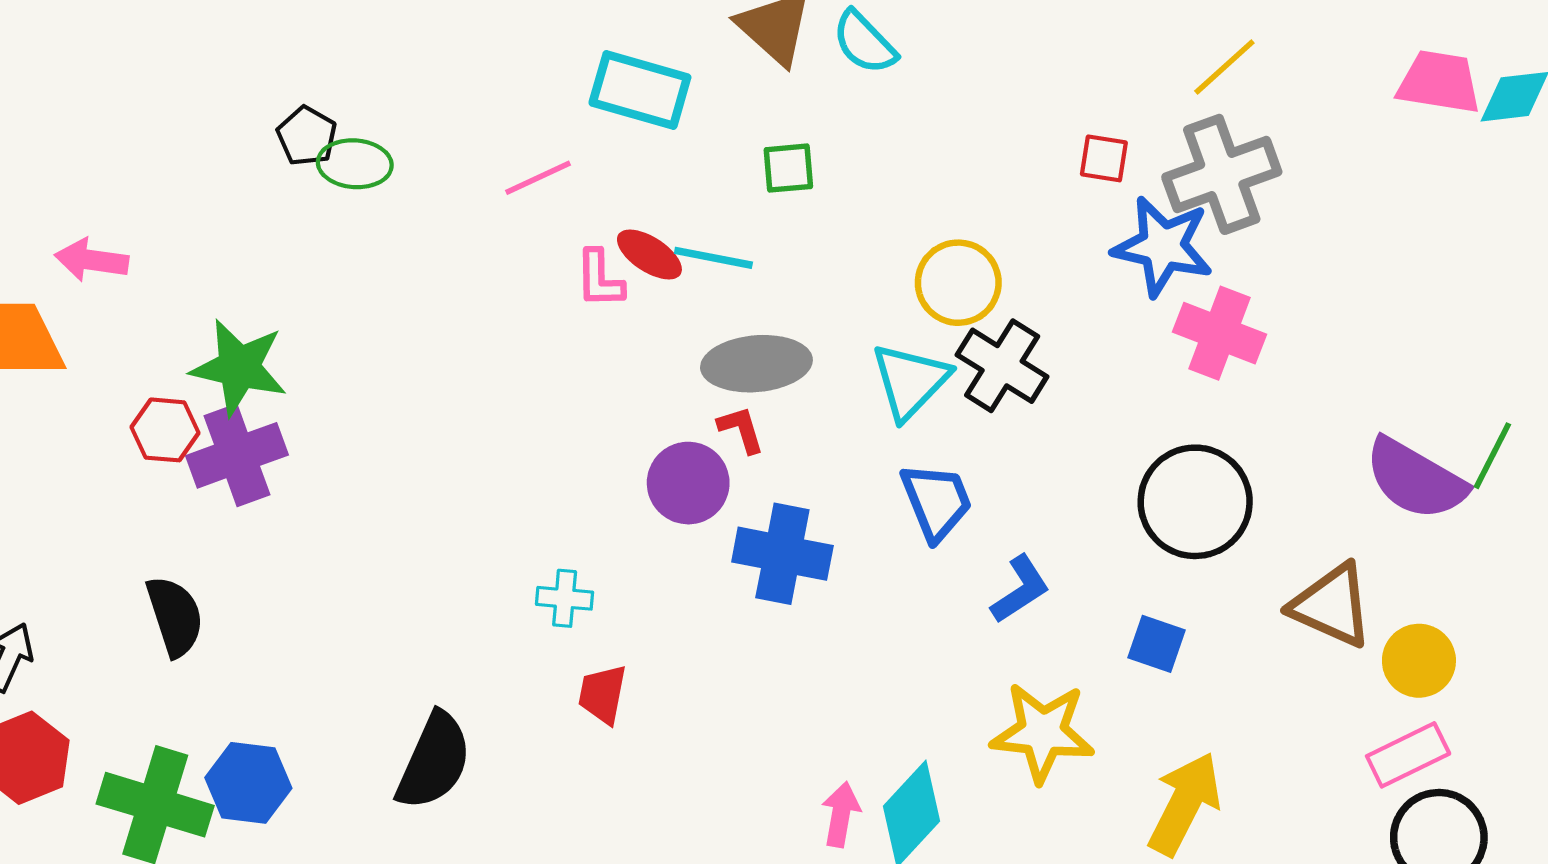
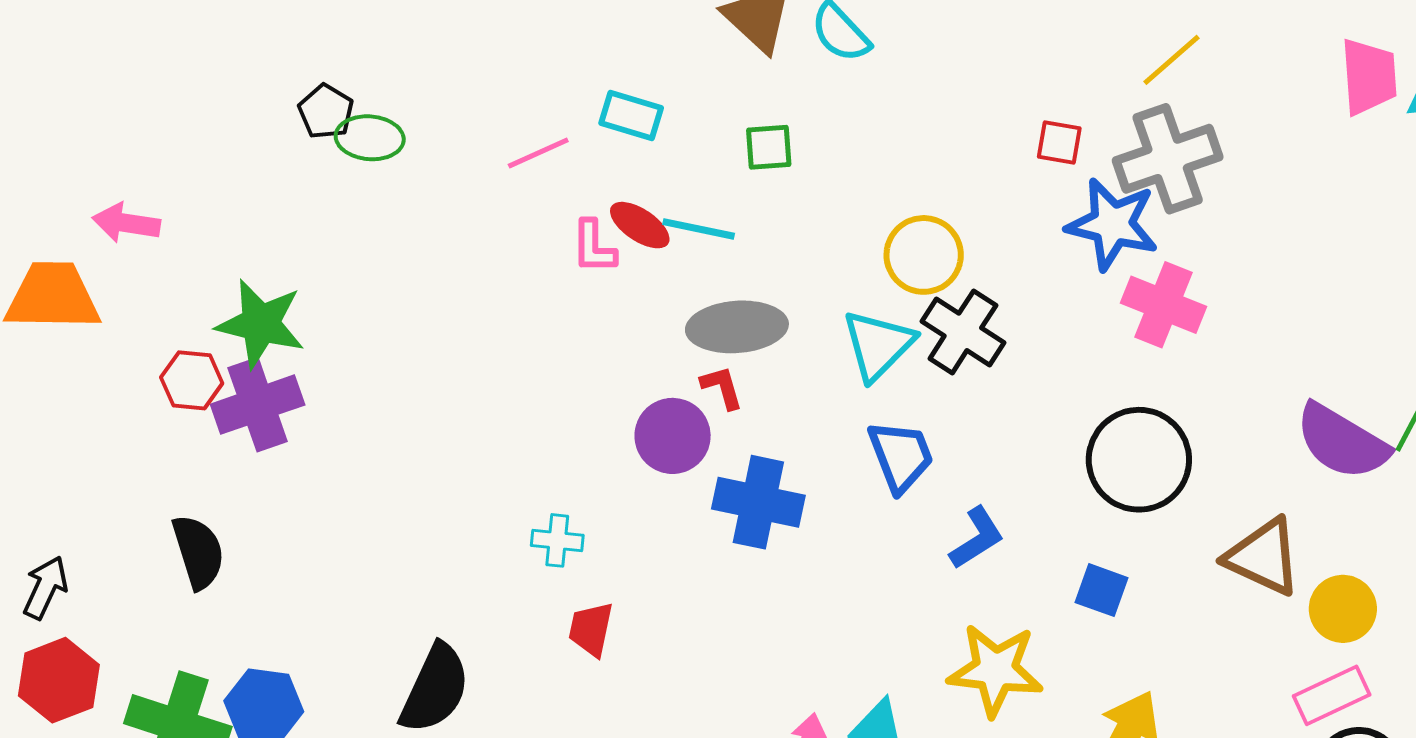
pink trapezoid: (1439, 82) -> (1369, 77), turned 76
cyan rectangle: (640, 90) -> (631, 116), moved, size x0.7

